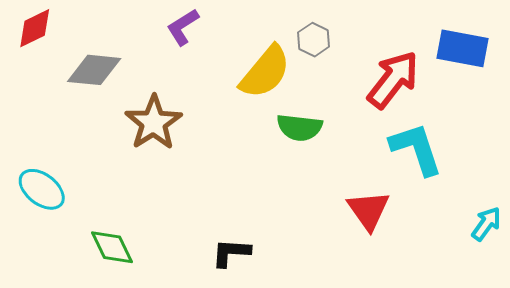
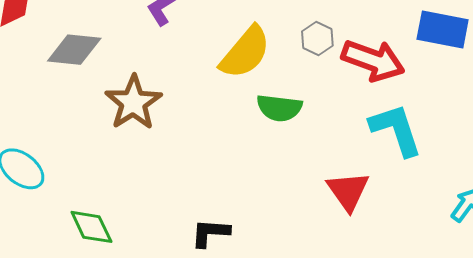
gray hexagon: (314, 40) -> (317, 38), moved
red arrow: (393, 80) -> (373, 60), turned 72

